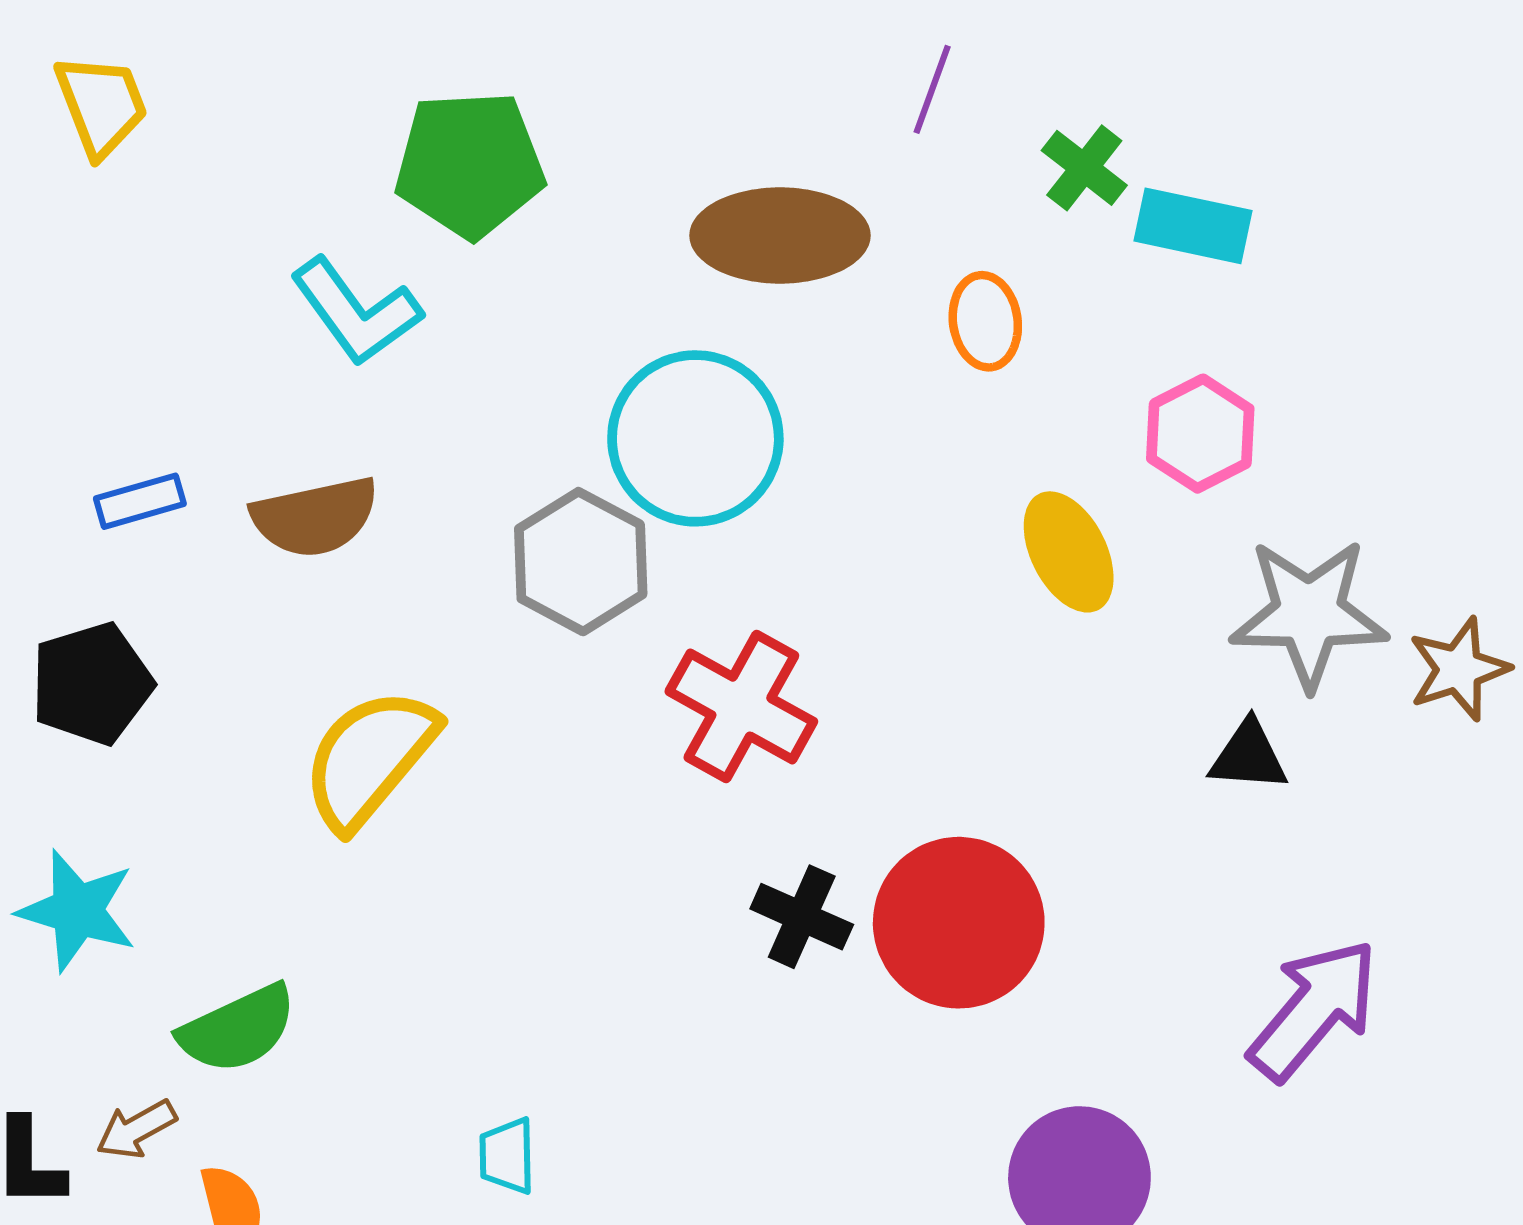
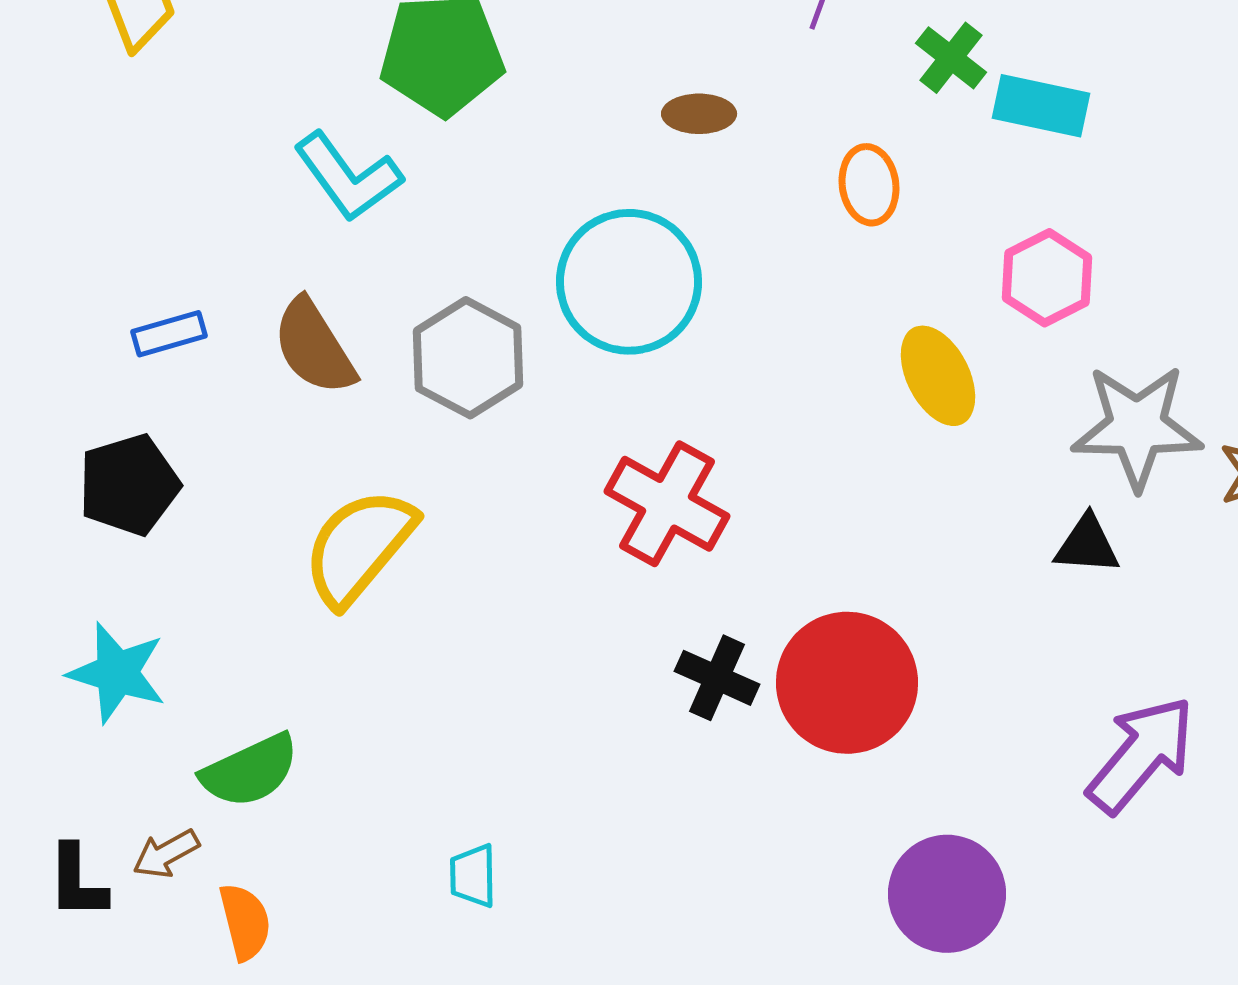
brown ellipse: (780, 236) -> (699, 114), size x0.5
brown semicircle: (315, 517) -> (314, 347), turned 70
gray hexagon: (581, 562) -> (468, 358), moved

